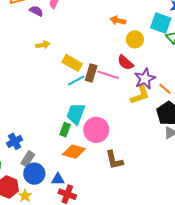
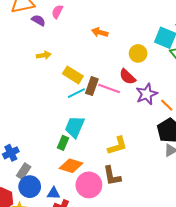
orange arrow: (118, 21) -> (100, 32), moved
yellow L-shape: (140, 95) -> (117, 146), moved
pink circle: (96, 130) -> (89, 185), moved

